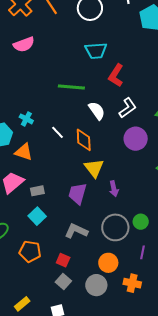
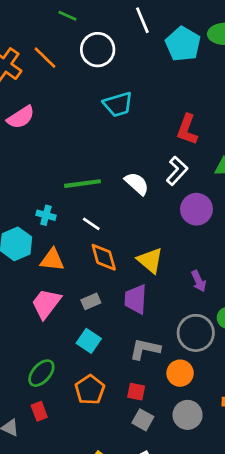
red L-shape: (116, 75) -> (187, 129), moved
green line: (71, 87) -> (82, 184), moved
orange diamond: (84, 140) -> (104, 257), moved
purple arrow: (114, 189) -> (199, 281), moved
gray rectangle: (37, 191) -> (91, 301), moved
orange pentagon: (30, 251) -> (90, 390), turned -30
orange circle: (108, 263) -> (180, 373), moved

